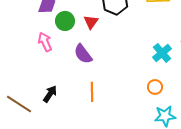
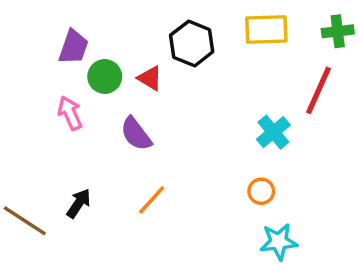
red triangle: (91, 22) -> (150, 78), turned -35
orange line: (92, 92) -> (152, 200), turned 42

